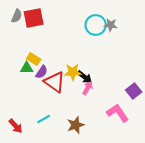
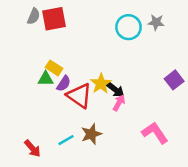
gray star: (111, 25) -> (156, 22), moved
yellow star: (73, 72) -> (101, 84), turned -30
purple square: (134, 91) -> (174, 80), moved
brown star: (76, 125) -> (91, 134), moved

